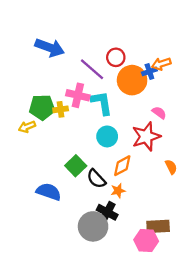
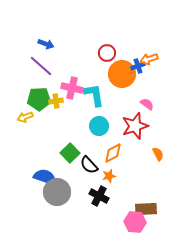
blue arrow: (50, 48) -> (46, 44), size x0.6
purple line: (92, 69) -> (41, 66), moved
gray circle: (93, 226) -> (57, 192), moved

